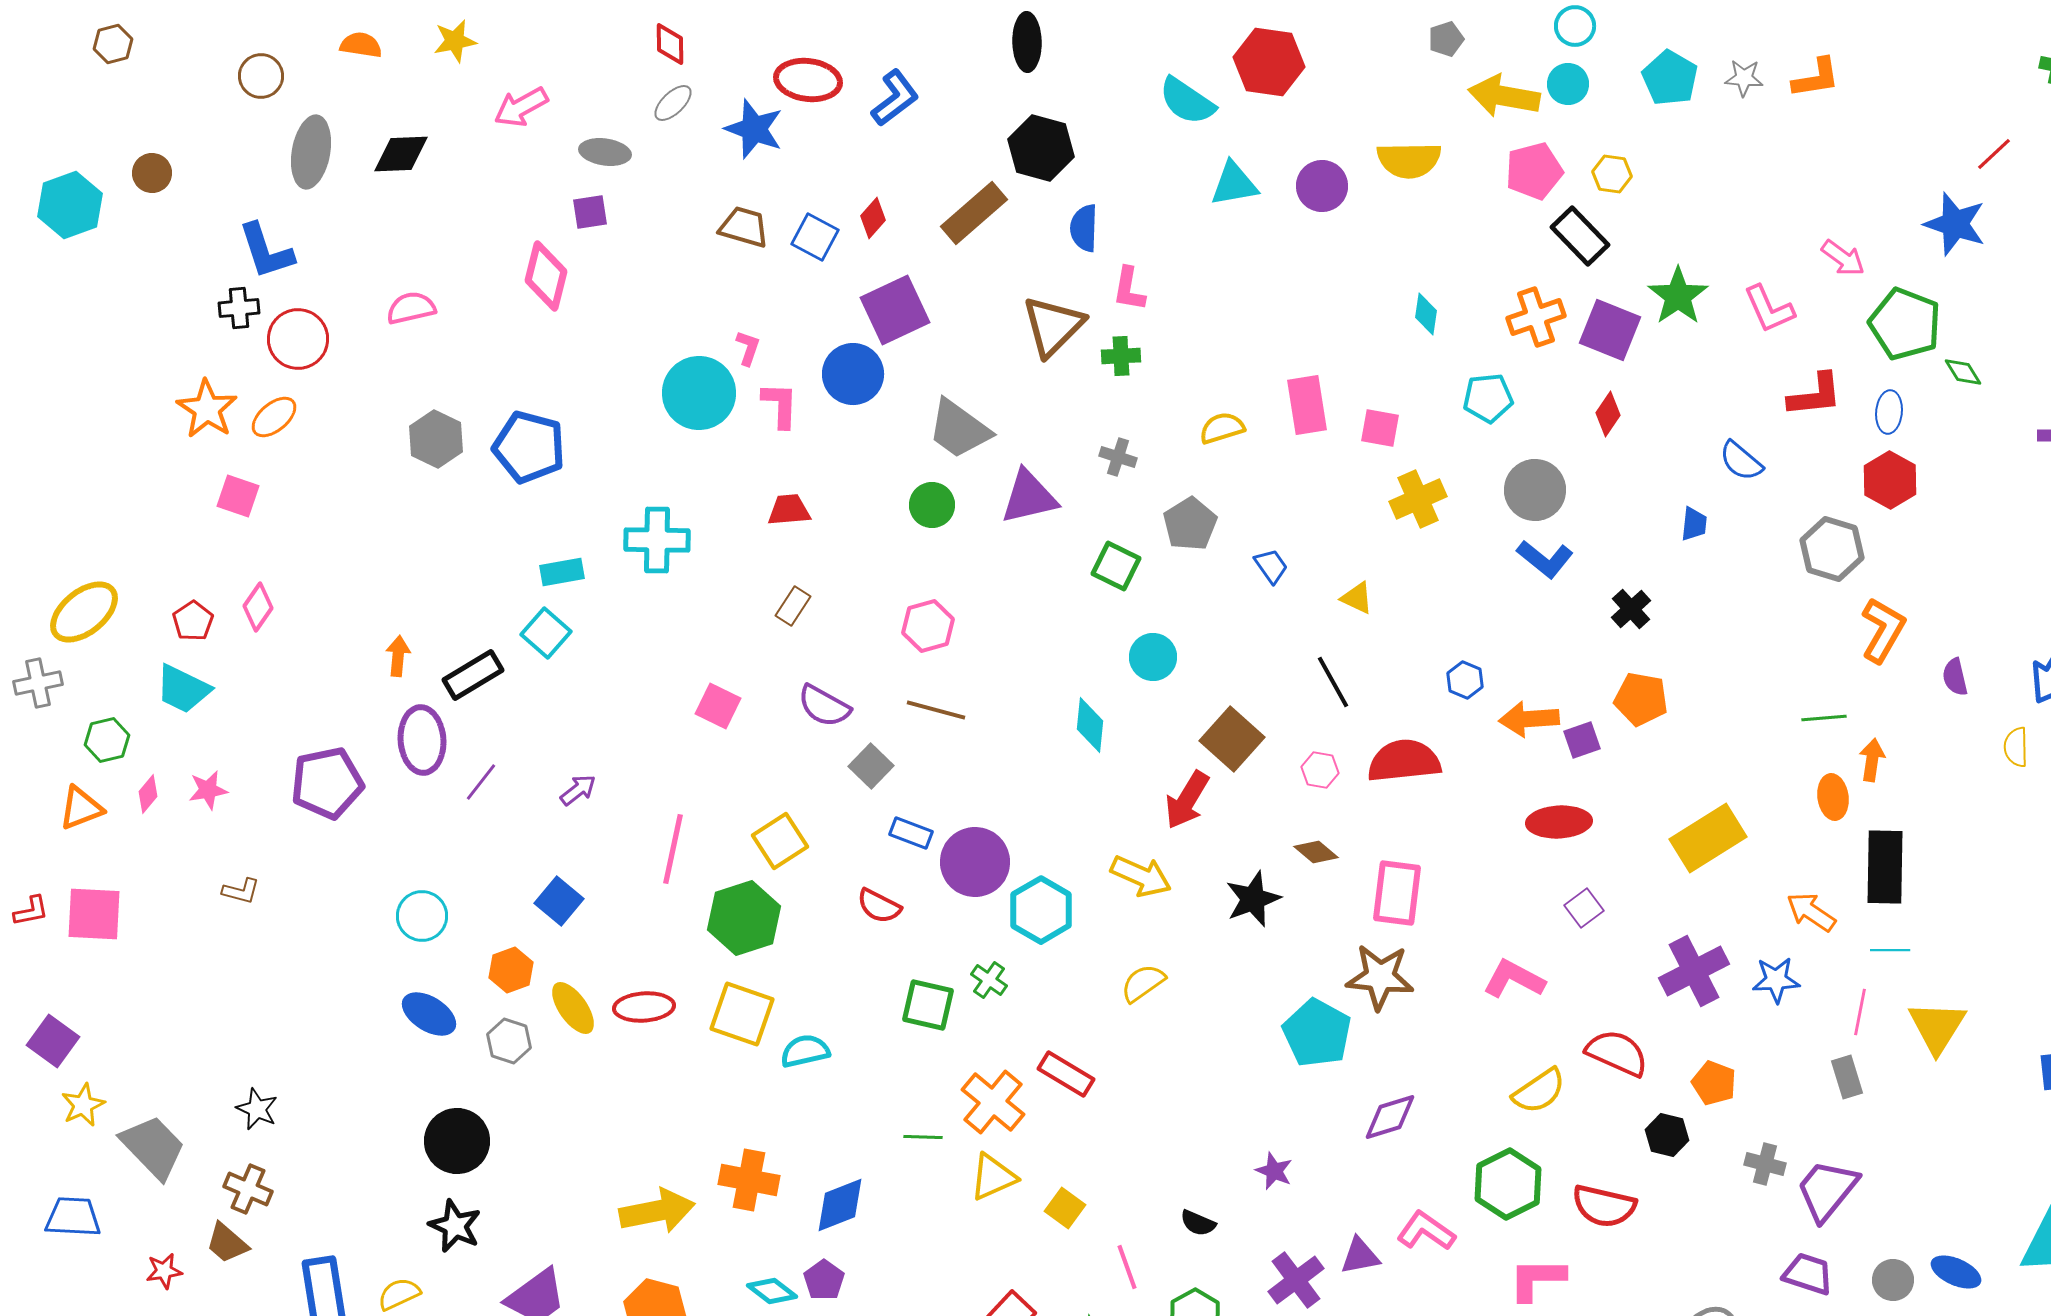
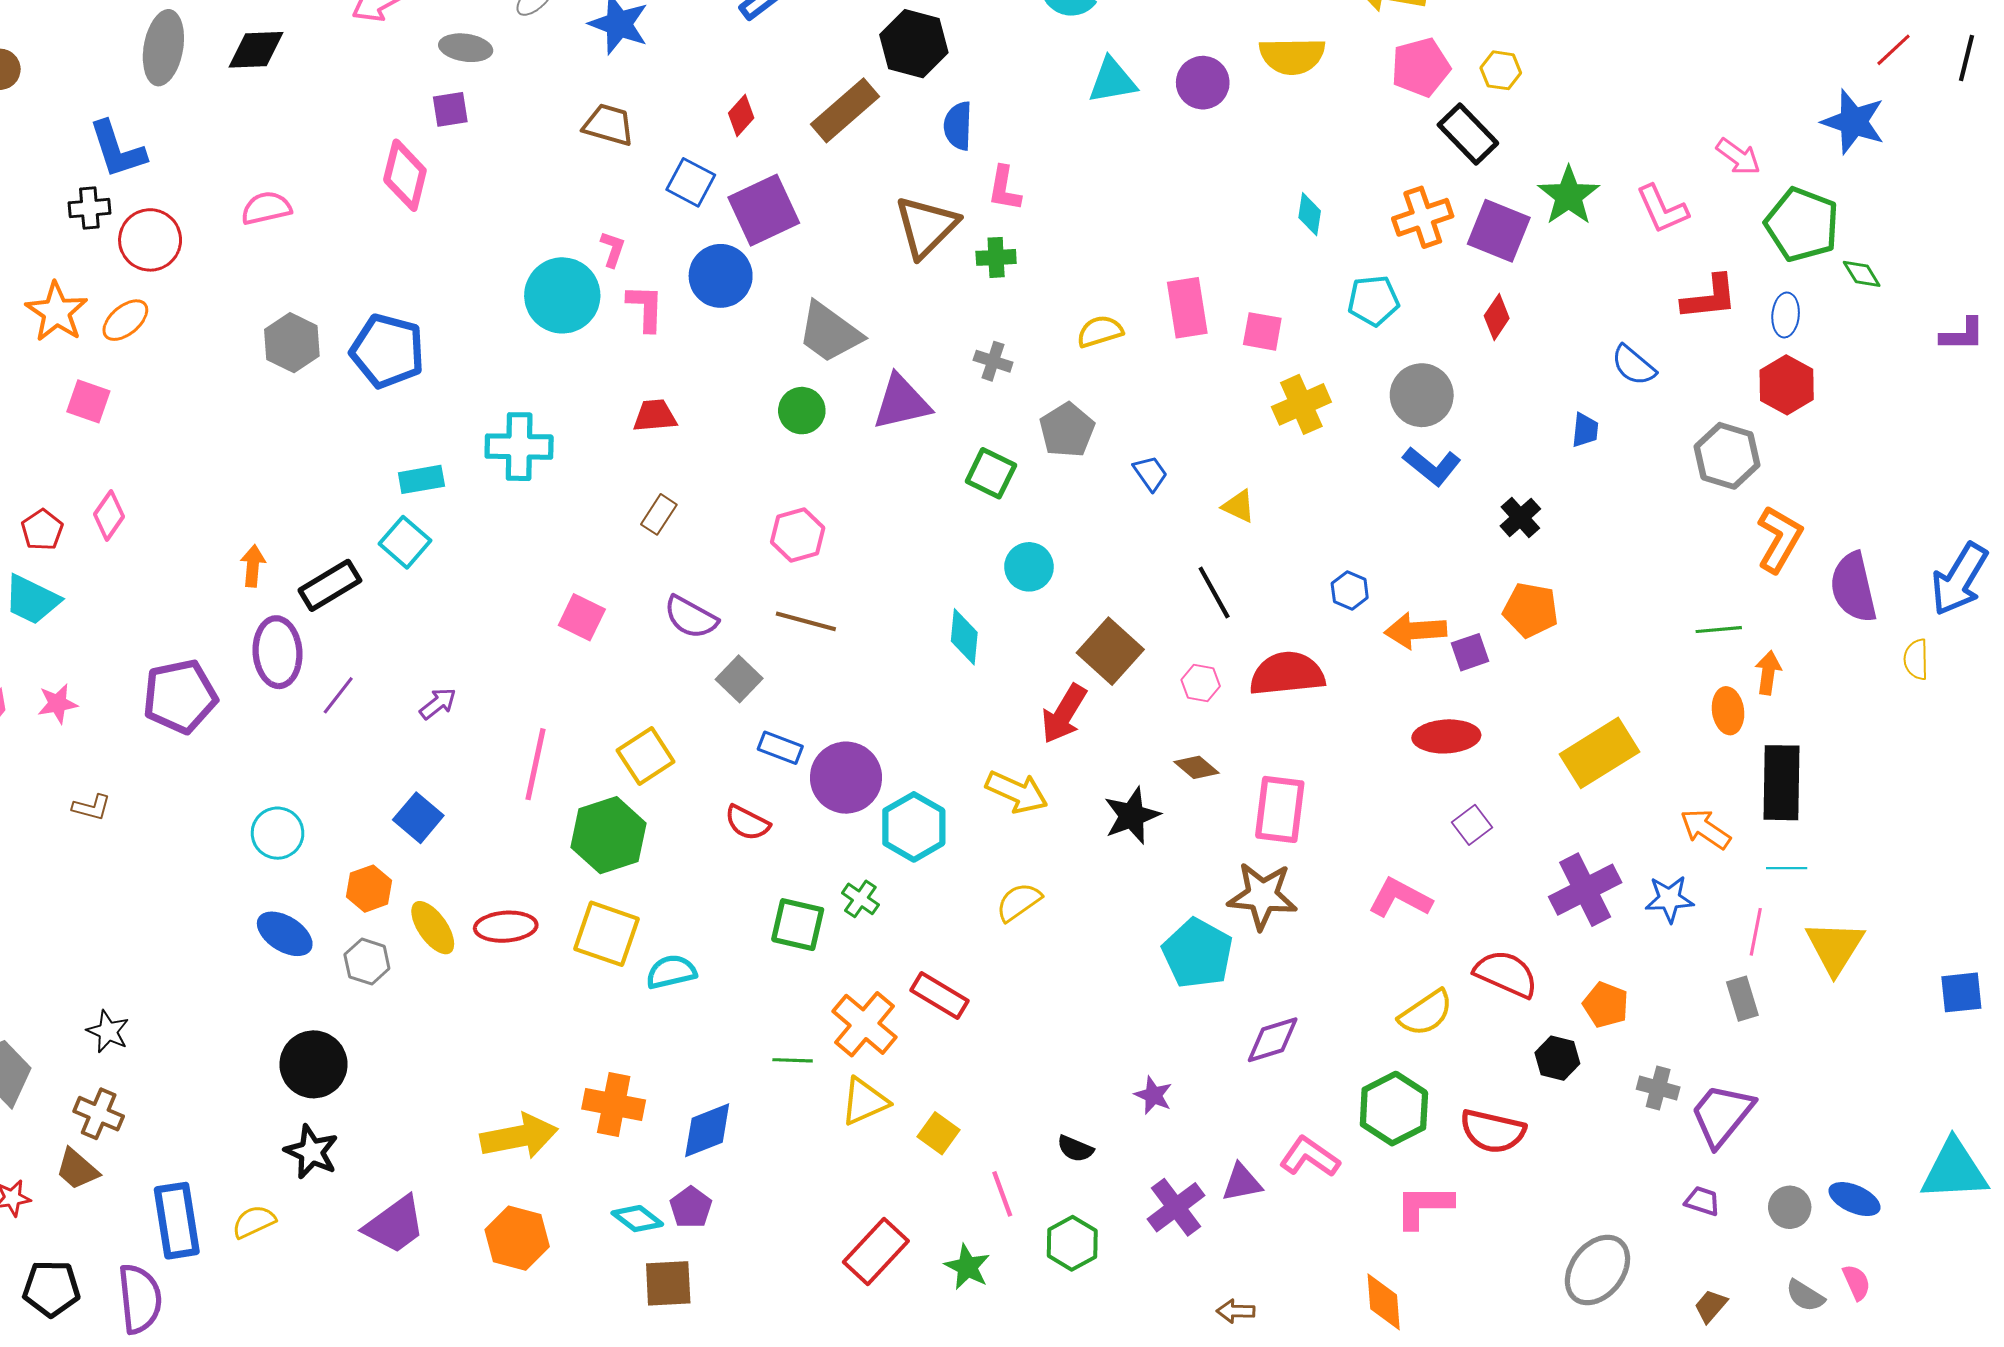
blue square: (815, 237) -> (691, 182), moved
purple semicircle: (1955, 677) -> (1853, 587), size x1.8
purple trapezoid: (1808, 1274) -> (1702, 1201), size x0.7

